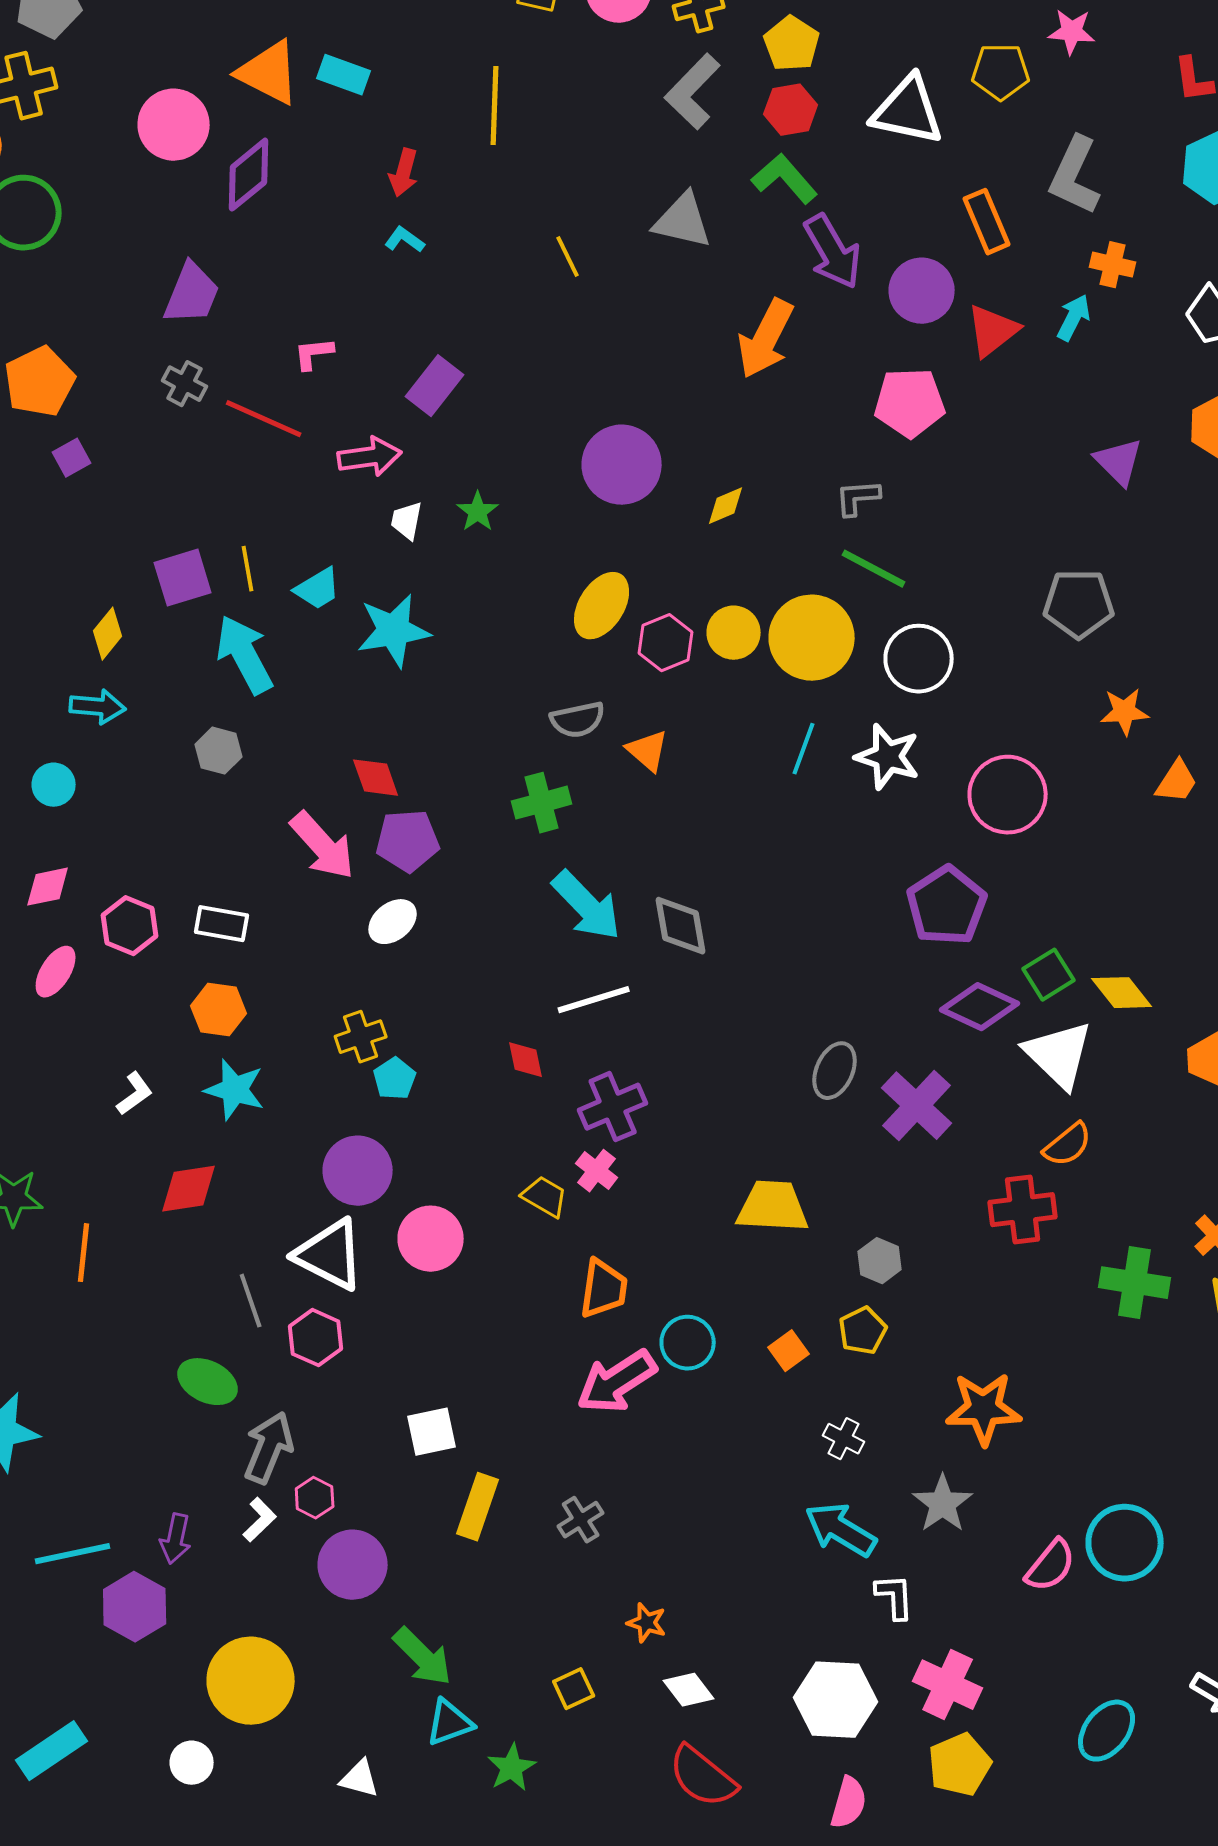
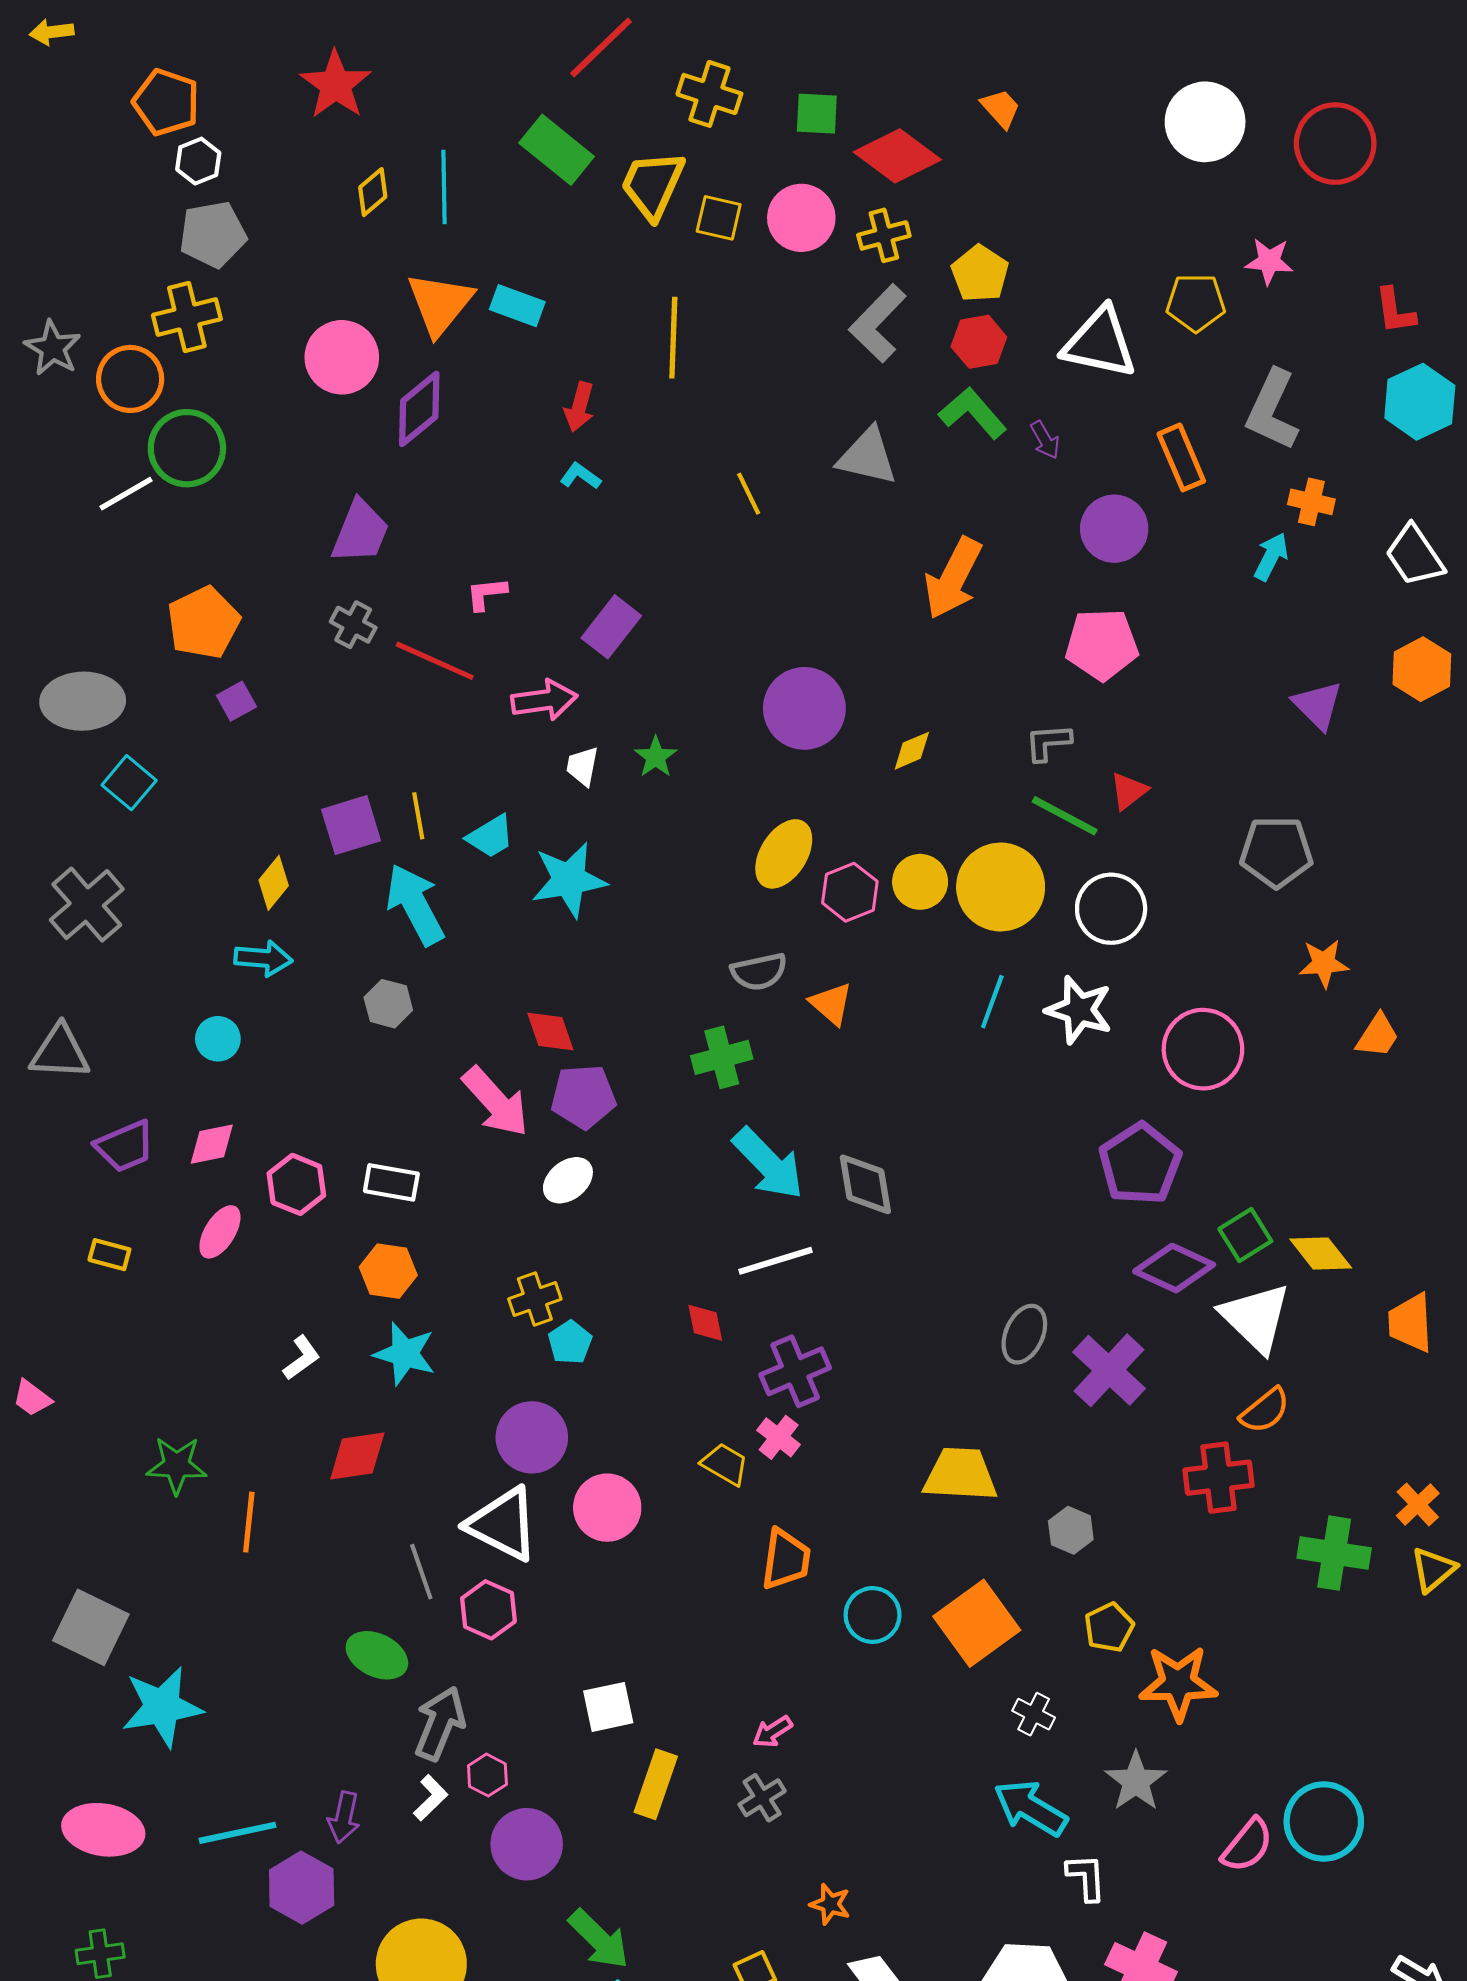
orange triangle: (269, 73) -> (440, 304), turned 42
purple arrow: (833, 252) -> (1045, 440), moved, size x0.5
red triangle: (993, 331) -> (1129, 791), moved, size x0.7
yellow pentagon: (863, 1331) -> (1109, 1627), moved
orange square: (789, 1351) -> (977, 1623), size x2.0
pink arrow: (617, 1382) -> (772, 1732), moved, size x0.5

